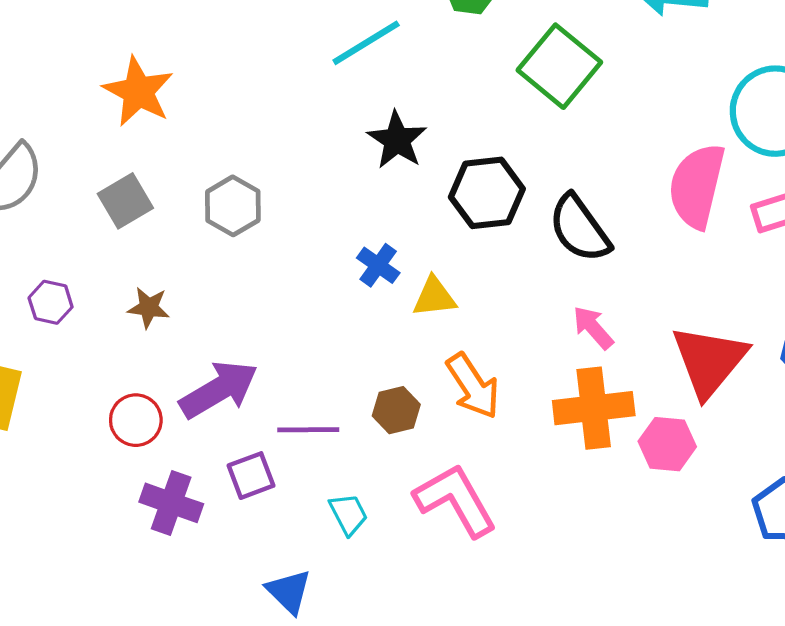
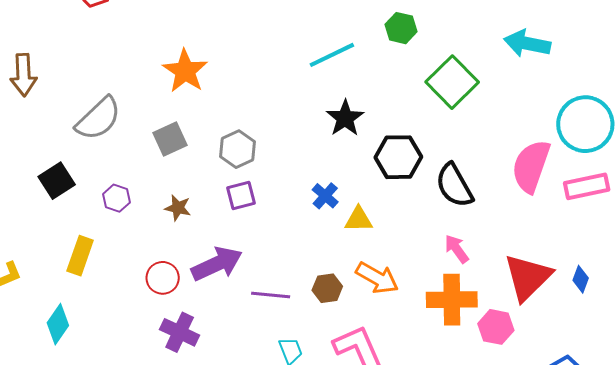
orange arrow: (473, 386) -> (377, 278), turned -33
purple square: (251, 476) -> (241, 196), moved

